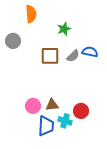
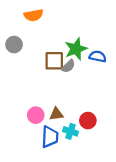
orange semicircle: (31, 14) -> (34, 15), turned 84
green star: (64, 29) -> (76, 49), moved, size x1.5
gray semicircle: (73, 56) -> (68, 66), moved

